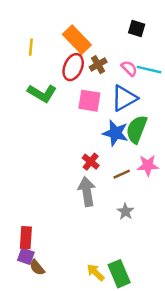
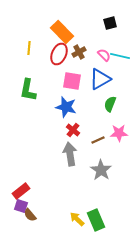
black square: (137, 28) -> (110, 23), turned -32
yellow line: (31, 47) -> (29, 48), moved
green L-shape: (42, 93) -> (28, 90), moved, turned 70
green semicircle: (137, 129) -> (110, 104), size x0.7
blue star: (115, 133) -> (66, 107), moved
gray star: (125, 211) -> (101, 170), size x1.5
red rectangle: (26, 238) -> (21, 191), turned 48

